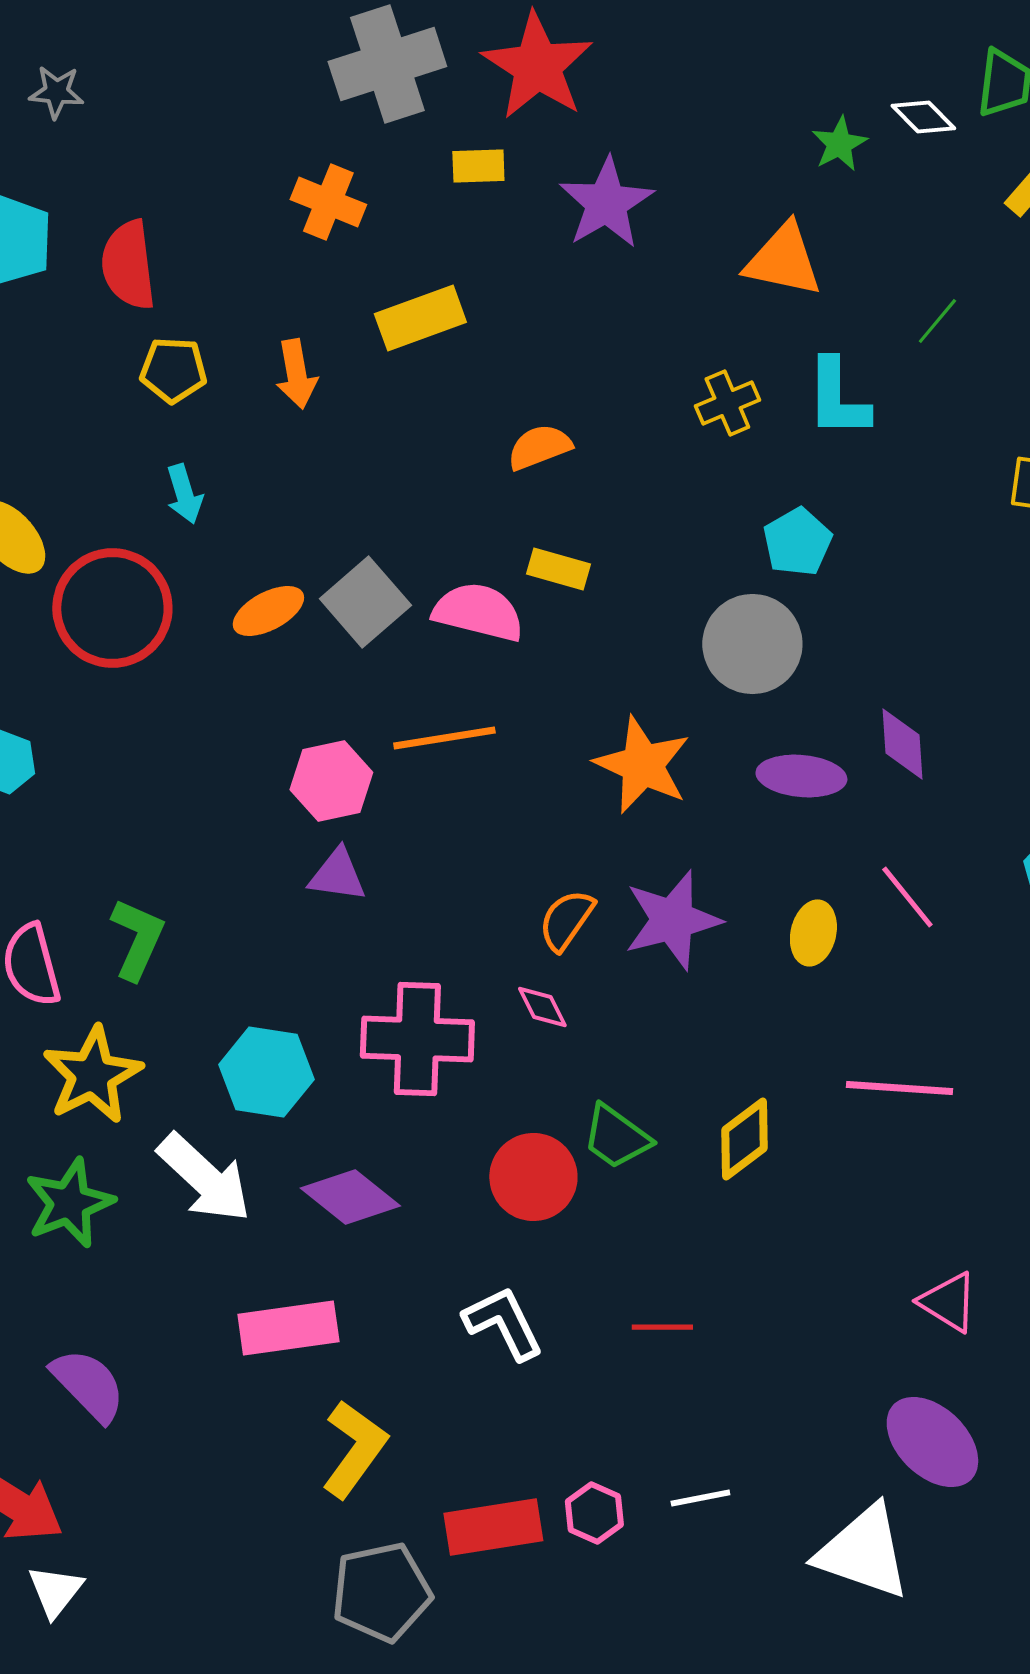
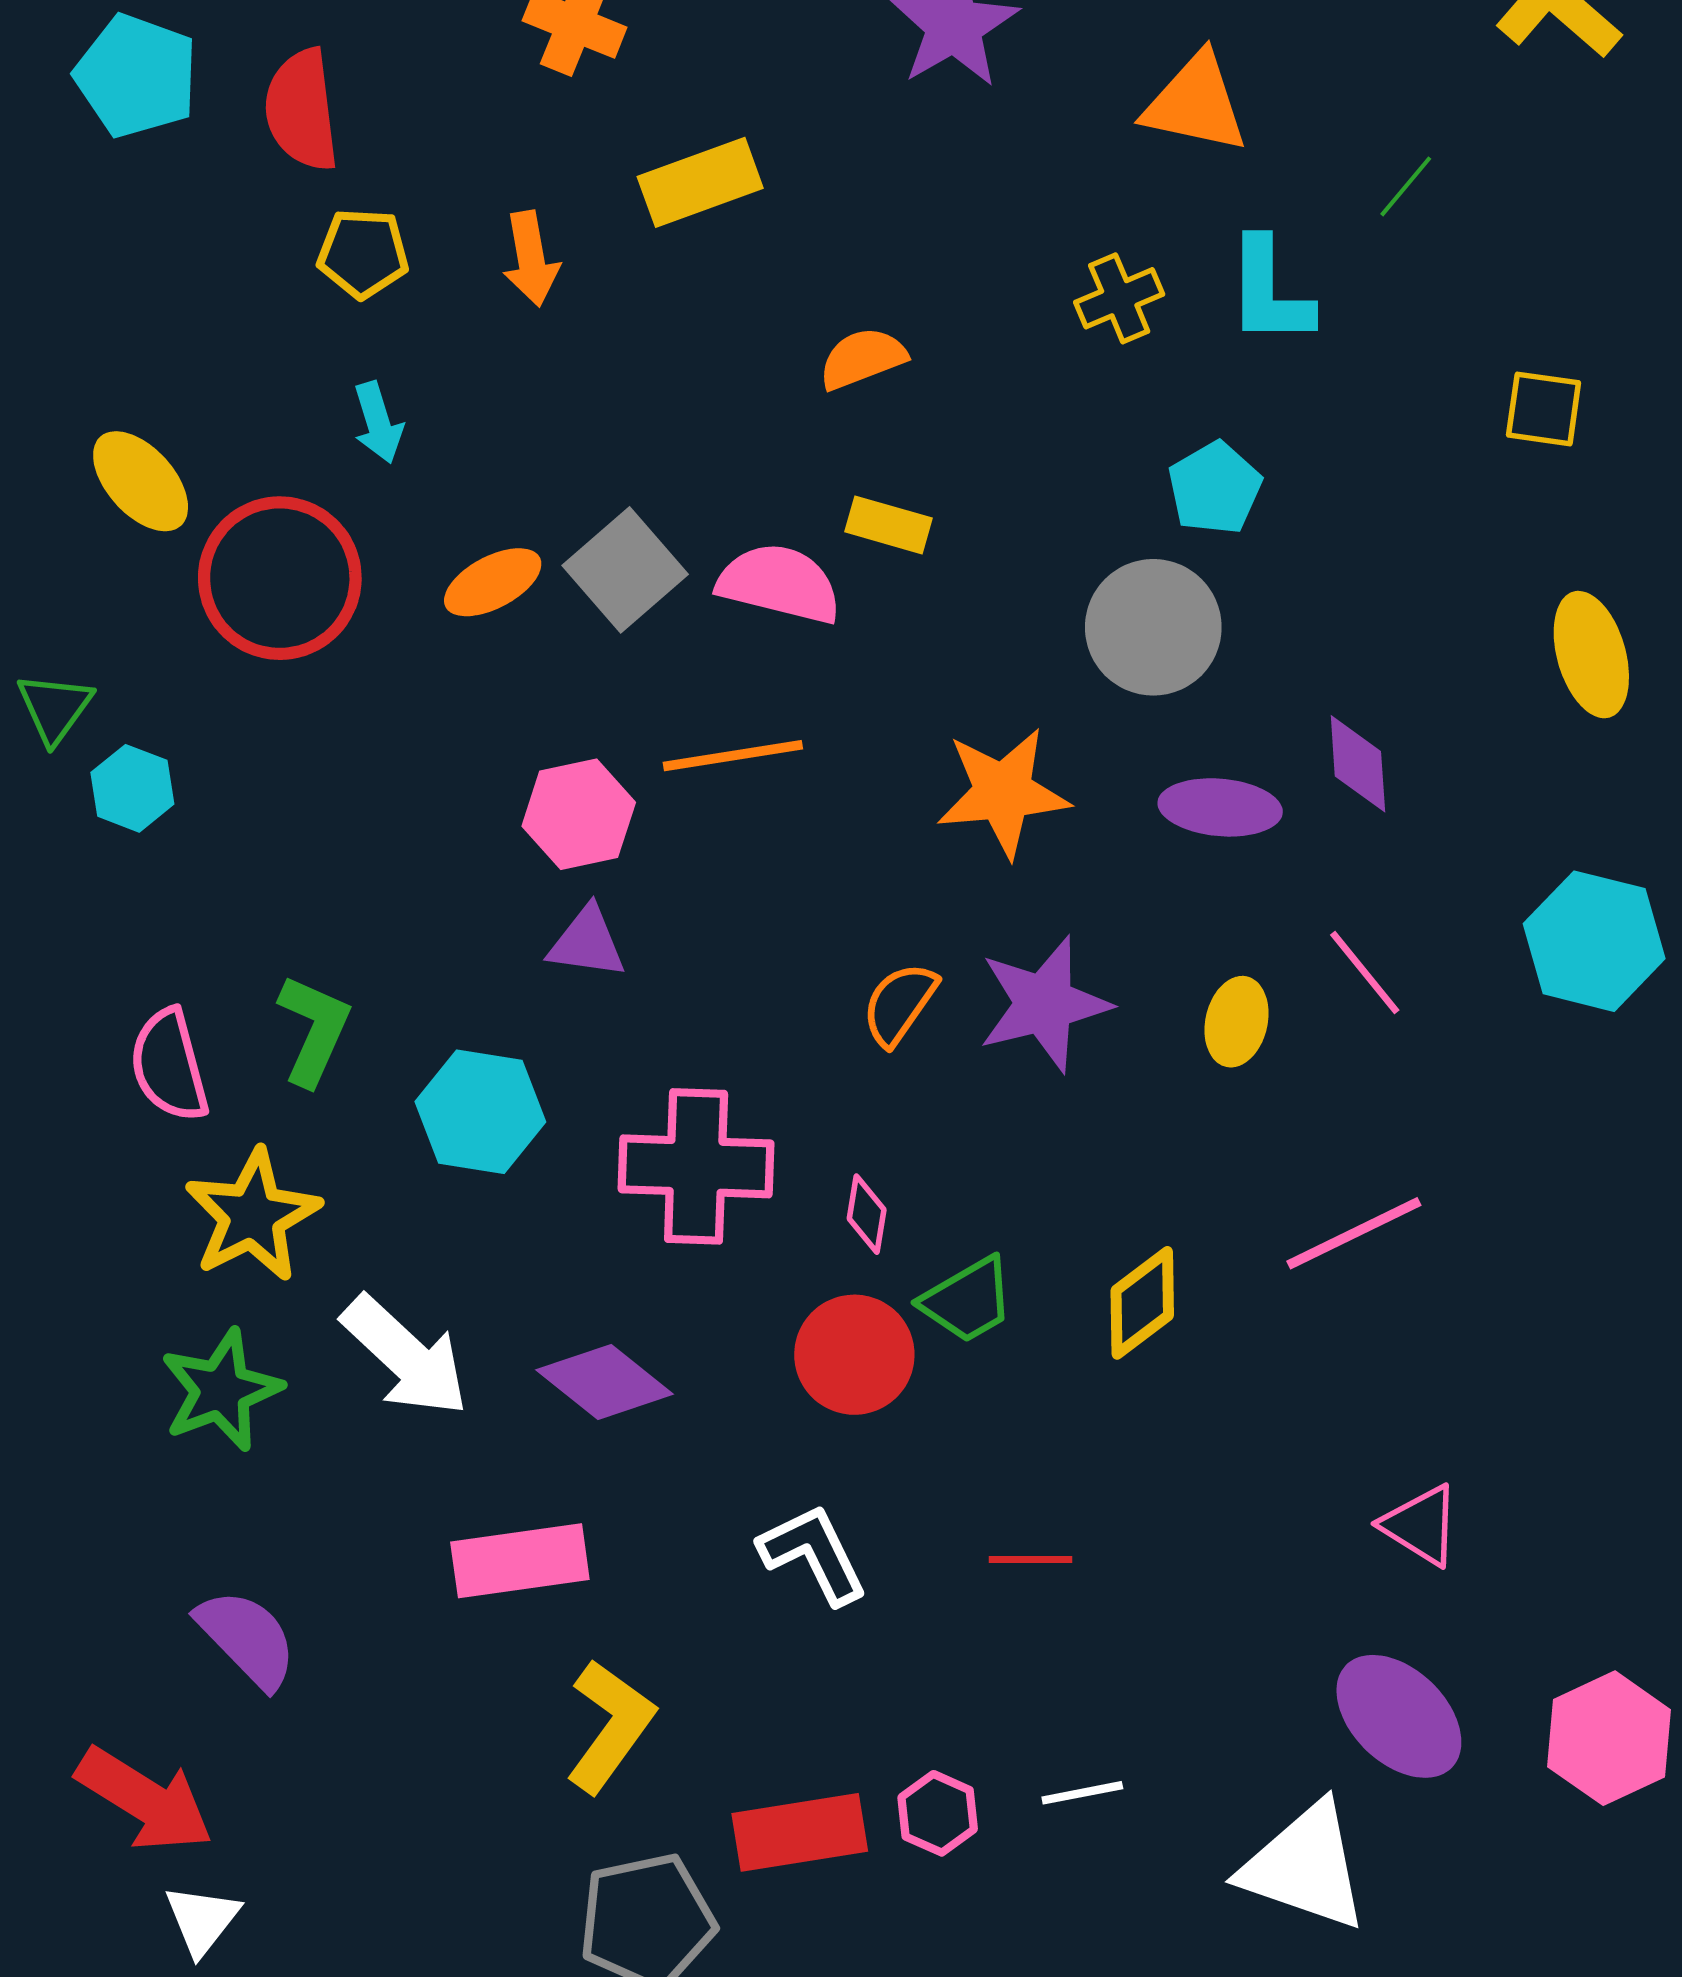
orange star: (642, 765) -> (1003, 792), turned -30
pink diamond: (542, 1007) -> (867, 1214), moved, turned 36
cyan hexagon: (266, 1072) -> (480, 1112), moved
pink line: (899, 1088) -> (1354, 1233), turned -30
green trapezoid: (616, 1137) -> (968, 1300), turned -66

